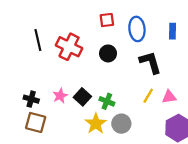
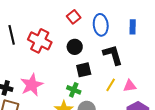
red square: (107, 20) -> (74, 17), turned -32
pink star: (60, 96) -> (32, 85), size x1.6
black square: (82, 97) -> (84, 70), moved, turned 35

